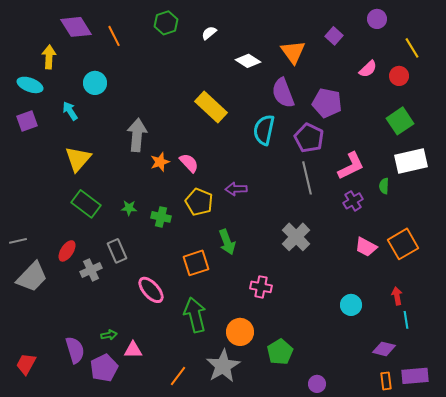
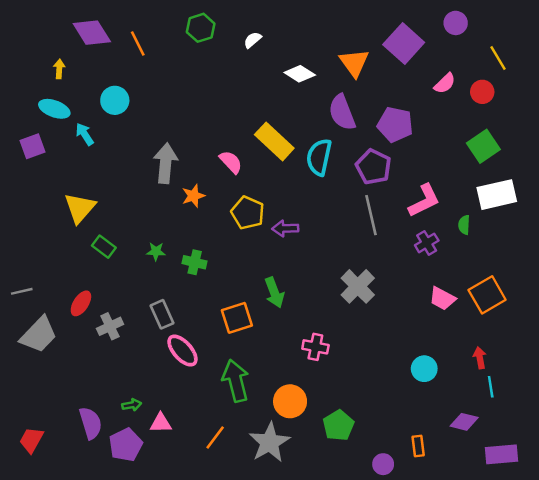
purple square: (334, 36) -> (404, 44), size x1.8
yellow arrow: (49, 57) -> (59, 69), size x0.7
cyan ellipse: (30, 85) -> (54, 109), moved
yellow rectangle: (211, 107) -> (274, 141), moved
yellow triangle: (78, 159) -> (80, 208), moved
pink semicircle: (189, 163) -> (231, 162), moved
yellow pentagon: (199, 202) -> (248, 213), moved
green rectangle: (86, 204) -> (104, 247), size x0.7
gray rectangle: (117, 251) -> (162, 314), moved
orange line: (178, 376) -> (215, 438), moved
orange rectangle: (386, 381) -> (418, 446), moved

